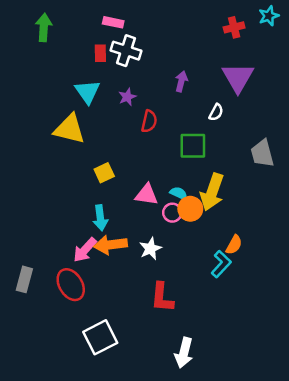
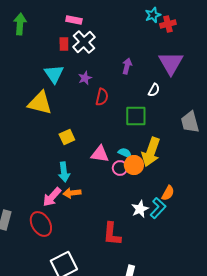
cyan star: (269, 16) -> (153, 15), moved
white cross: (126, 51) -> (84, 42), turned 30
orange arrow: (111, 245) -> (72, 193), size x0.7
white star: (150, 249) -> (140, 209), moved

